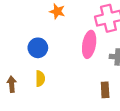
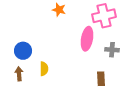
blue circle: (38, 48) -> (23, 51), moved

